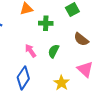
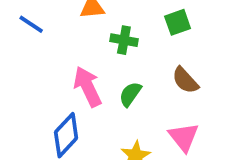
pink arrow: (31, 51) -> (88, 87), size x1.5

